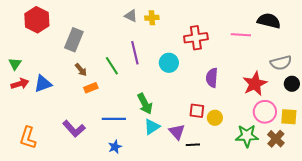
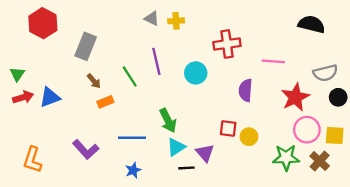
pink line: (241, 35) -> (273, 61), moved
black line: (193, 145) -> (186, 168), moved

